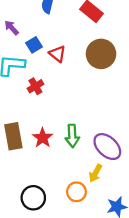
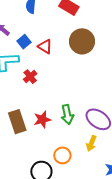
red star: (43, 138) -> (42, 120), turned 30
orange circle: (76, 192) -> (62, 155), moved

